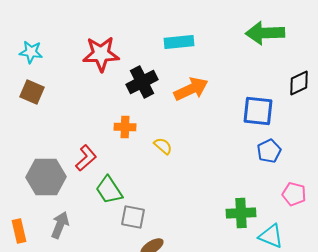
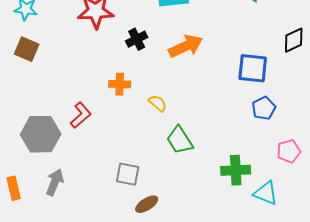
black cross: (142, 82) -> (137, 39), size x0.7
green trapezoid: (109, 190) -> (180, 140), moved
pink pentagon: (294, 194) -> (289, 151), turned -30

